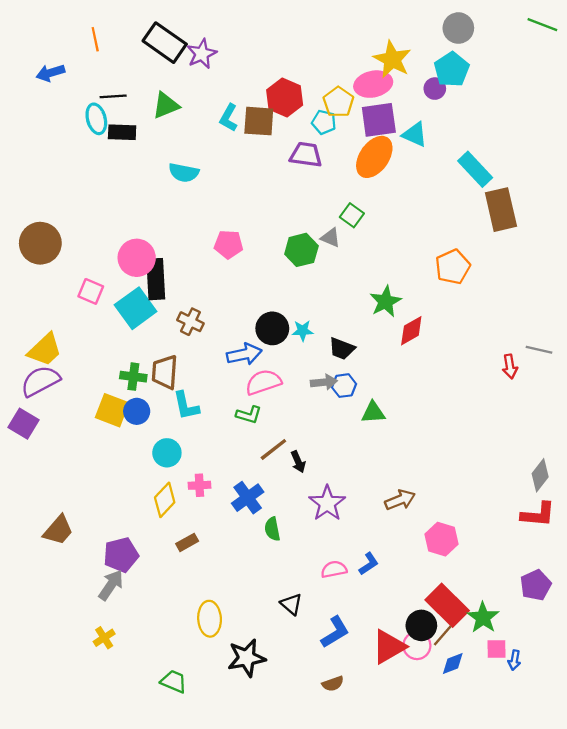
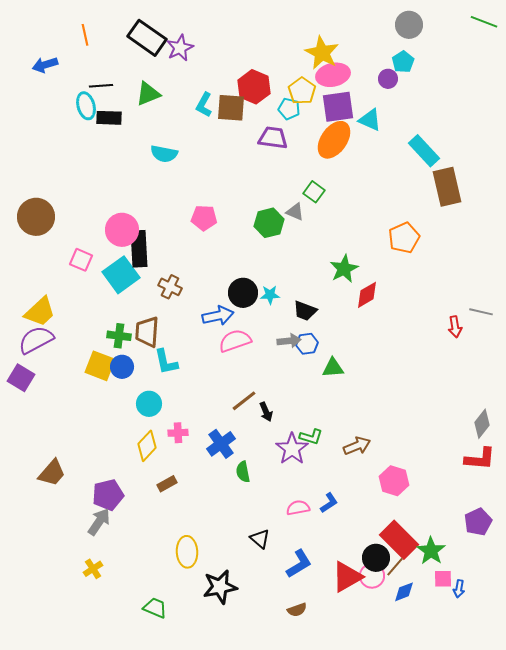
yellow star: (392, 59) -> (322, 53), moved
cyan pentagon: (452, 69) -> (403, 62), size x0.7
green L-shape: (249, 415) -> (311, 437), moved

